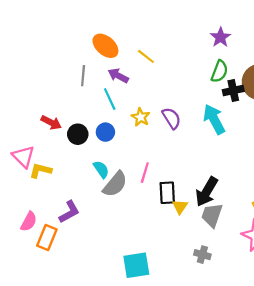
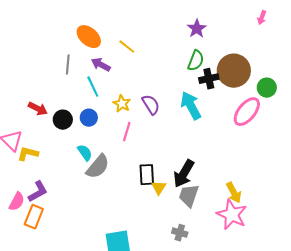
pink line: (145, 173) -> (127, 132), moved
purple L-shape: (69, 212) -> (38, 192), moved

